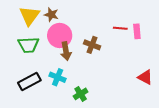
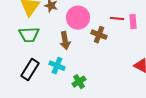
pink circle: (60, 35) -> (78, 18), moved
brown cross: (92, 45) -> (99, 35), moved
black rectangle: (29, 81) -> (30, 70), turned -30

